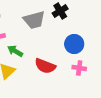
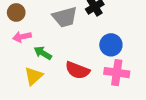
pink cross: (79, 68) -> (117, 73), size x1.5

